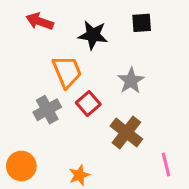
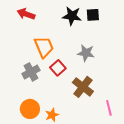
black star: (93, 35) -> (72, 16), moved
gray star: (131, 81) -> (86, 53), turned -30
orange circle: (21, 166) -> (30, 109), moved

